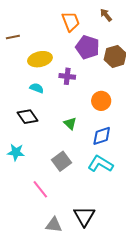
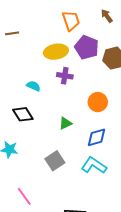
yellow ellipse: (40, 59) -> (56, 52), moved
green triangle: (70, 124) -> (65, 123), turned 48
pink line: (40, 189) -> (24, 196), moved

